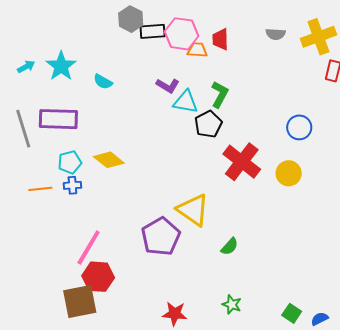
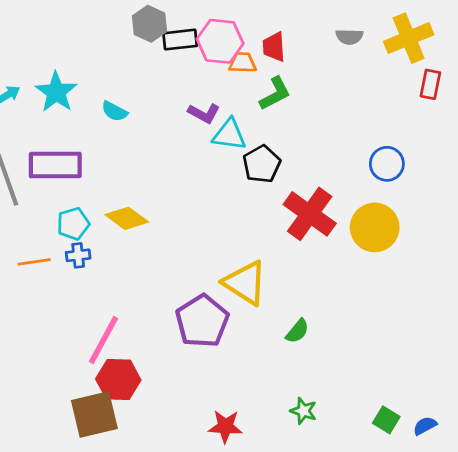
green L-shape: (220, 94) -> (275, 94), moved, turned 36
yellow circle: (289, 173) -> (375, 227), size x1.4

